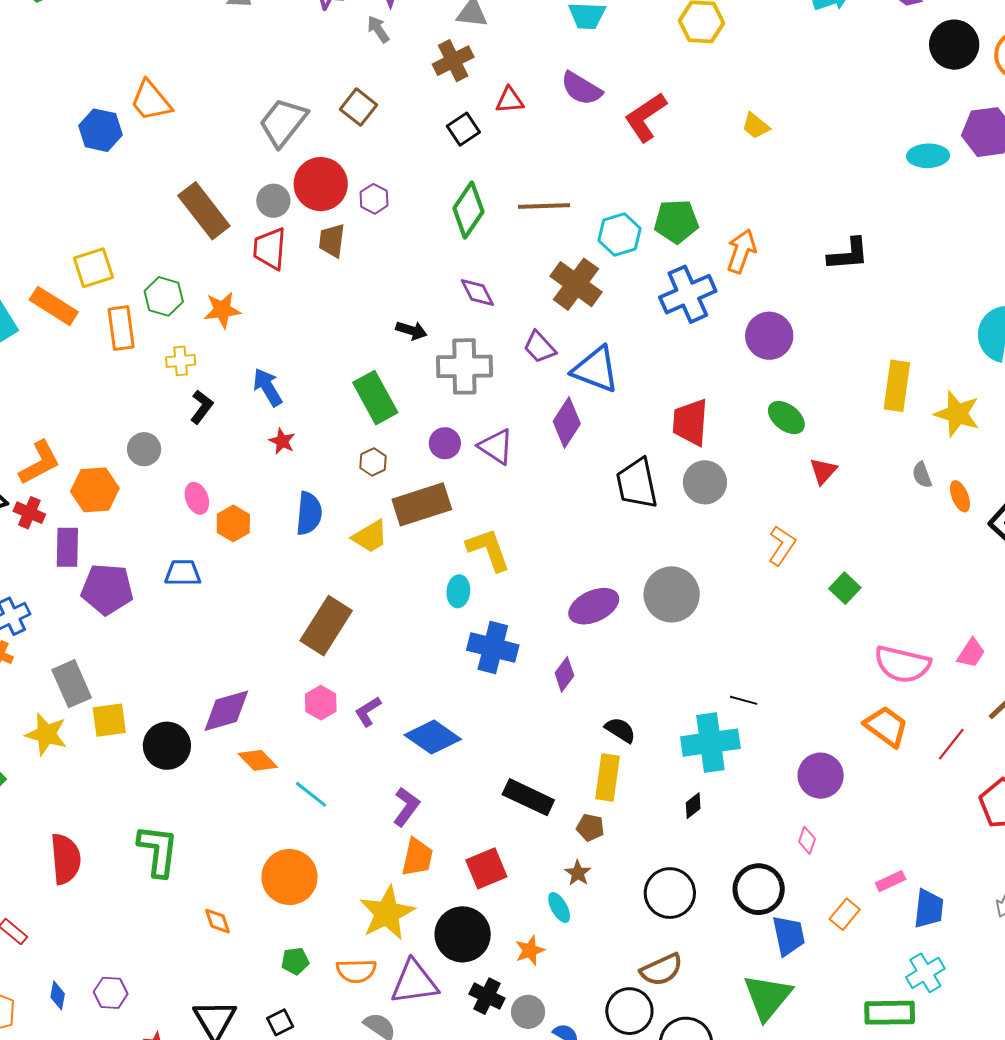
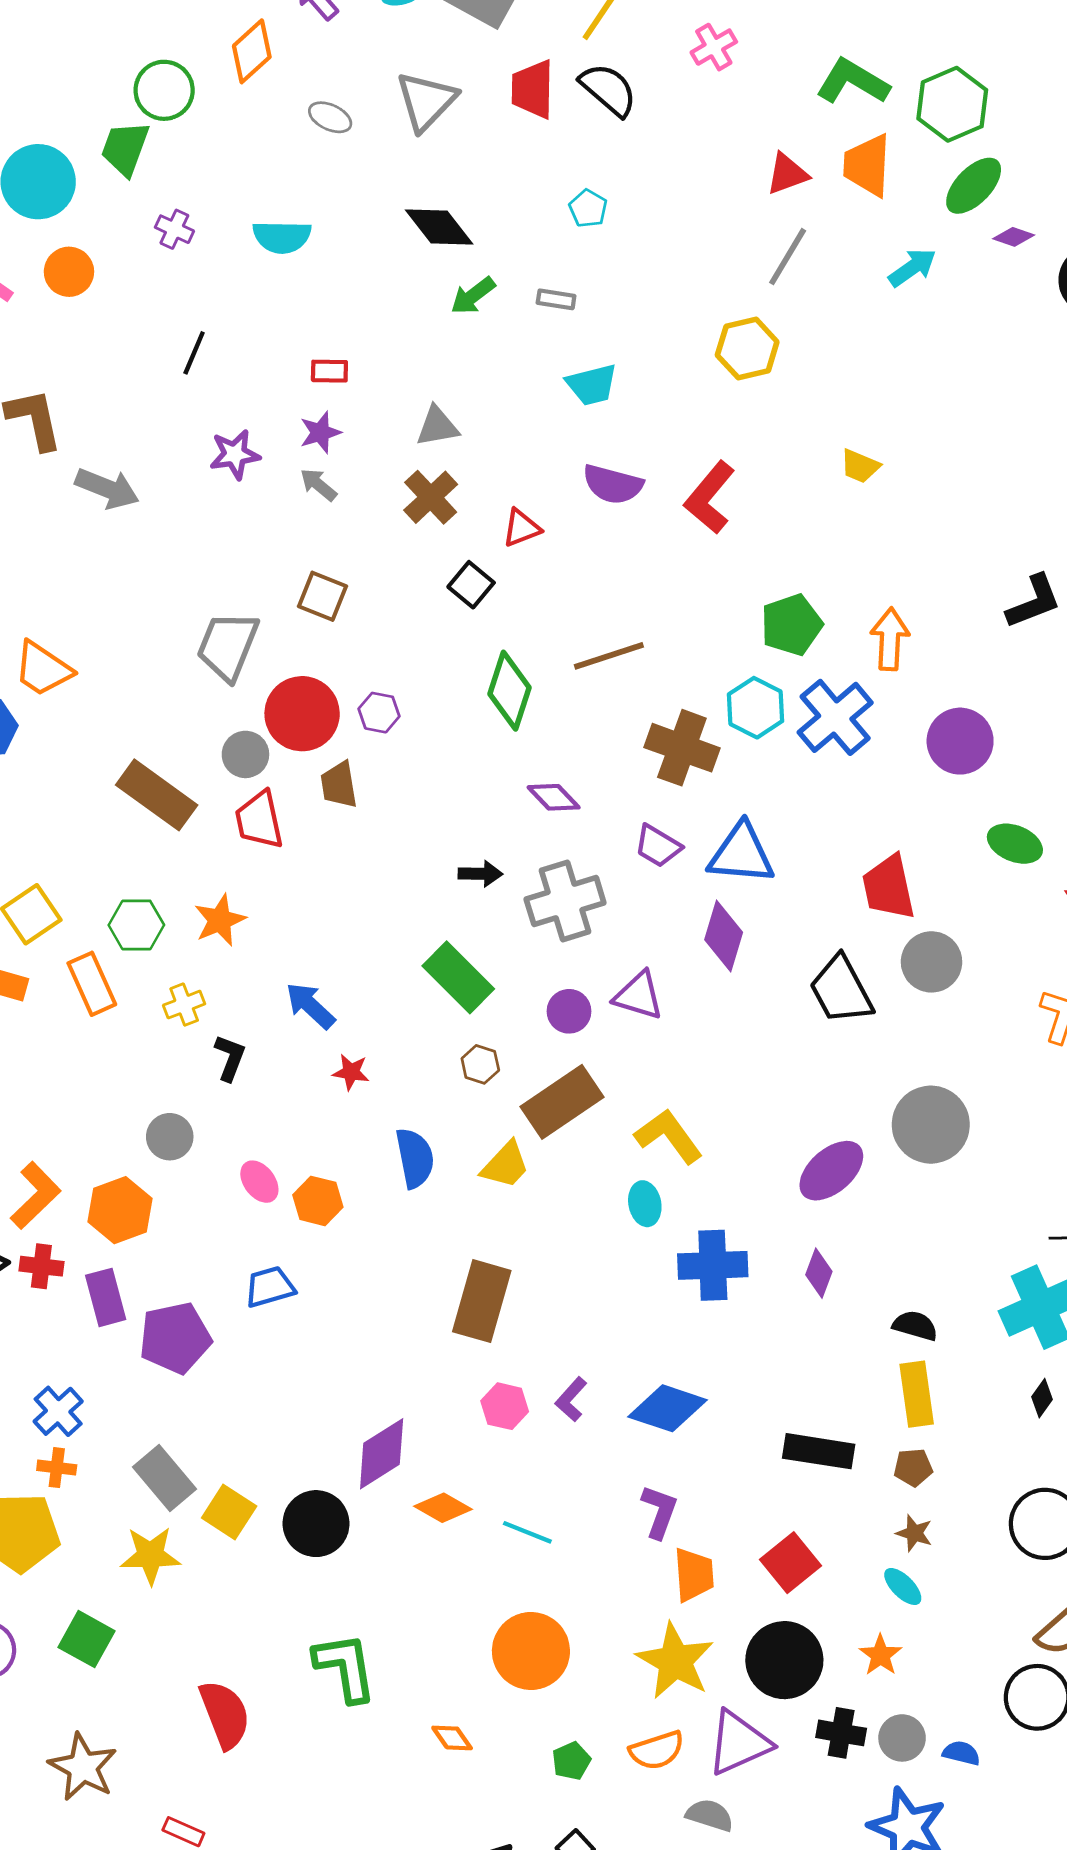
cyan hexagon: (619, 234) -> (755, 708), moved
yellow square: (109, 720) -> (229, 1512), turned -33

